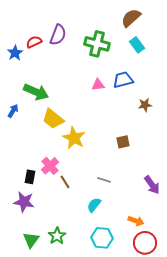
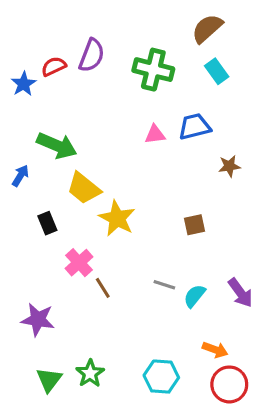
black rectangle: (30, 177) -> (47, 223), moved, turned -32
cyan semicircle: (94, 205) -> (194, 296), moved

